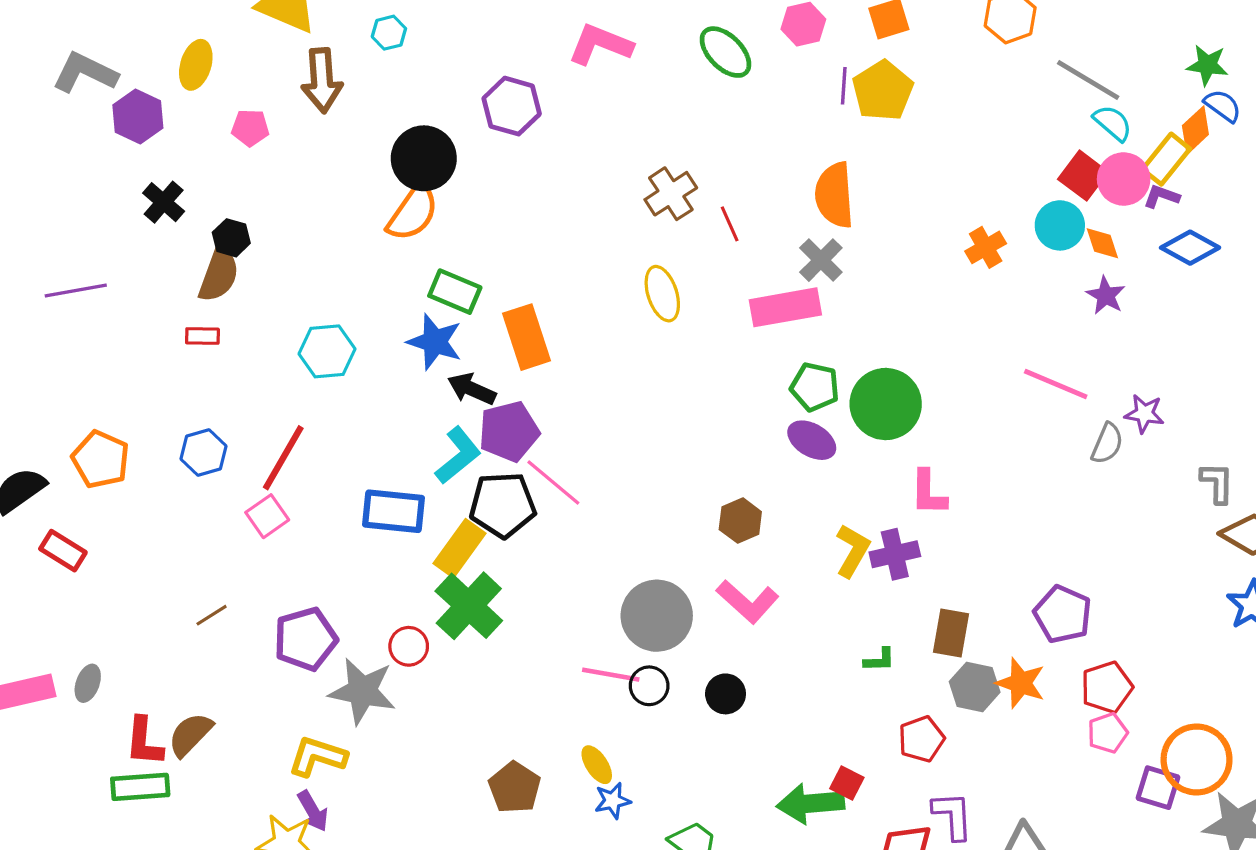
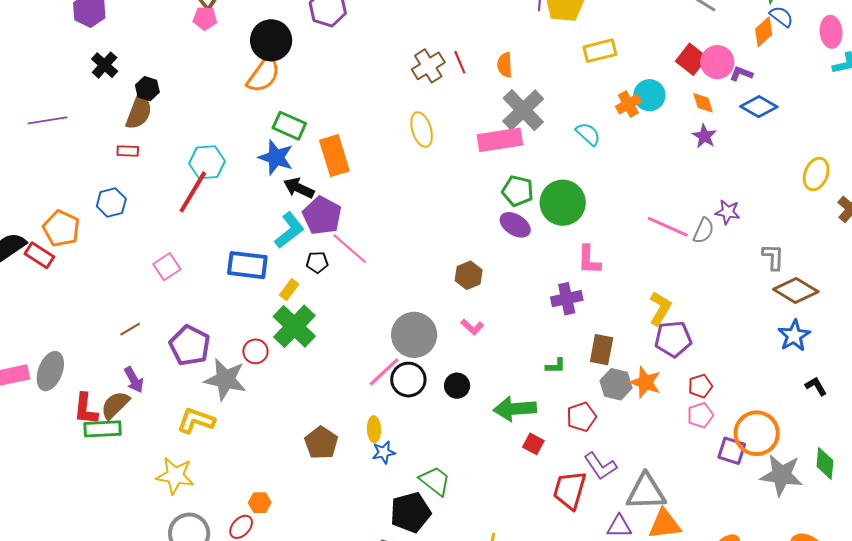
cyan semicircle: (1113, 123) -> (588, 134), moved
pink pentagon: (250, 128) -> (205, 18), moved
yellow rectangle: (1166, 159) -> (600, 51), moved, turned 36
orange semicircle: (834, 195) -> (505, 65), moved, size x0.6
red line: (730, 224) -> (460, 62), moved
cyan circle: (1060, 225) -> (649, 95), moved
gray cross: (821, 260) -> (523, 110), size x1.5
pink line: (1056, 384) -> (668, 227), moved
purple pentagon: (509, 431) -> (322, 216), turned -30
blue hexagon: (203, 453) -> (111, 202), moved
red line: (283, 458) -> (193, 192), moved
black pentagon: (503, 505) -> (317, 262), size x0.5
yellow rectangle: (460, 548) -> (289, 290), size x0.6
red rectangle: (63, 551) -> (39, 255), moved
yellow L-shape: (853, 551) -> (660, 308), moved
pink L-shape: (748, 601) -> (472, 327), size x0.6
purple pentagon: (1063, 614) -> (673, 339), turned -30
purple pentagon: (305, 639) -> (190, 345), turned -30
pink line: (611, 675) -> (384, 372), turned -54
gray ellipse: (88, 683) -> (50, 371), size x1.6
black circle: (649, 686) -> (408, 380), size x1.4
red pentagon: (1107, 687) -> (700, 386), size x0.7
yellow ellipse: (597, 765) -> (374, 429), turned 30
green rectangle: (140, 787) -> (103, 429), moved
green arrow: (811, 803) -> (515, 409), moved
purple arrow: (313, 811) -> (134, 380), moved
purple L-shape: (953, 816) -> (600, 466), turned 148

